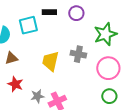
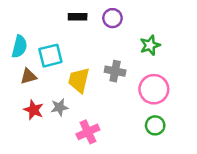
cyan square: (28, 25) -> (50, 56), moved
green star: (105, 34) -> (150, 45), size x0.7
gray star: (37, 96) -> (59, 107), moved

